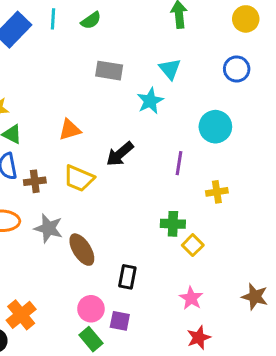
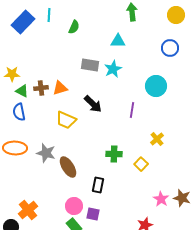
green semicircle: (91, 20) -> (74, 27), moved, turned -32
cyan triangle: (170, 69) -> (118, 41), moved, turned -49
gray rectangle: (109, 71) -> (90, 65), moved
black arrow: (120, 154) -> (93, 104), turned -96
brown cross: (35, 181) -> (41, 88), moved
yellow cross: (217, 192) -> (157, 139), moved, turned -32
green cross: (173, 224) -> (114, 154), moved
pink star: (191, 298) -> (161, 199), moved

